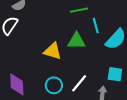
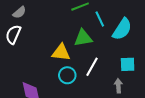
white line: (79, 83) -> (92, 67), moved
cyan circle: (54, 85) -> (67, 75), moved

